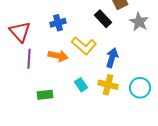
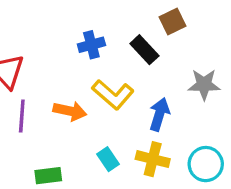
gray star: (139, 22) -> (204, 85), moved, turned -30
blue cross: (58, 23) -> (91, 45), moved

